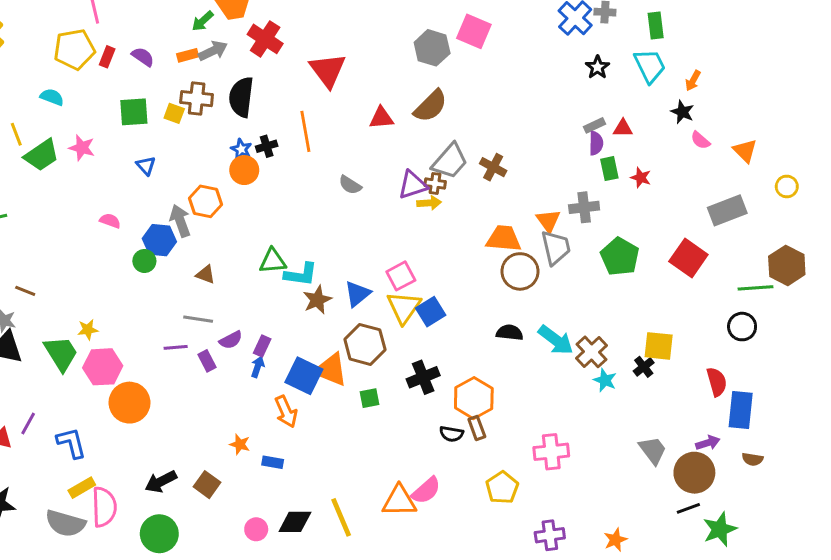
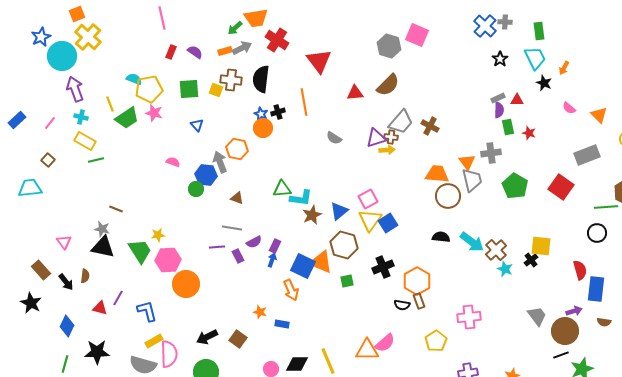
yellow pentagon: (74, 49) -> (149, 89), moved
black star: (682, 112) -> (544, 83), moved

